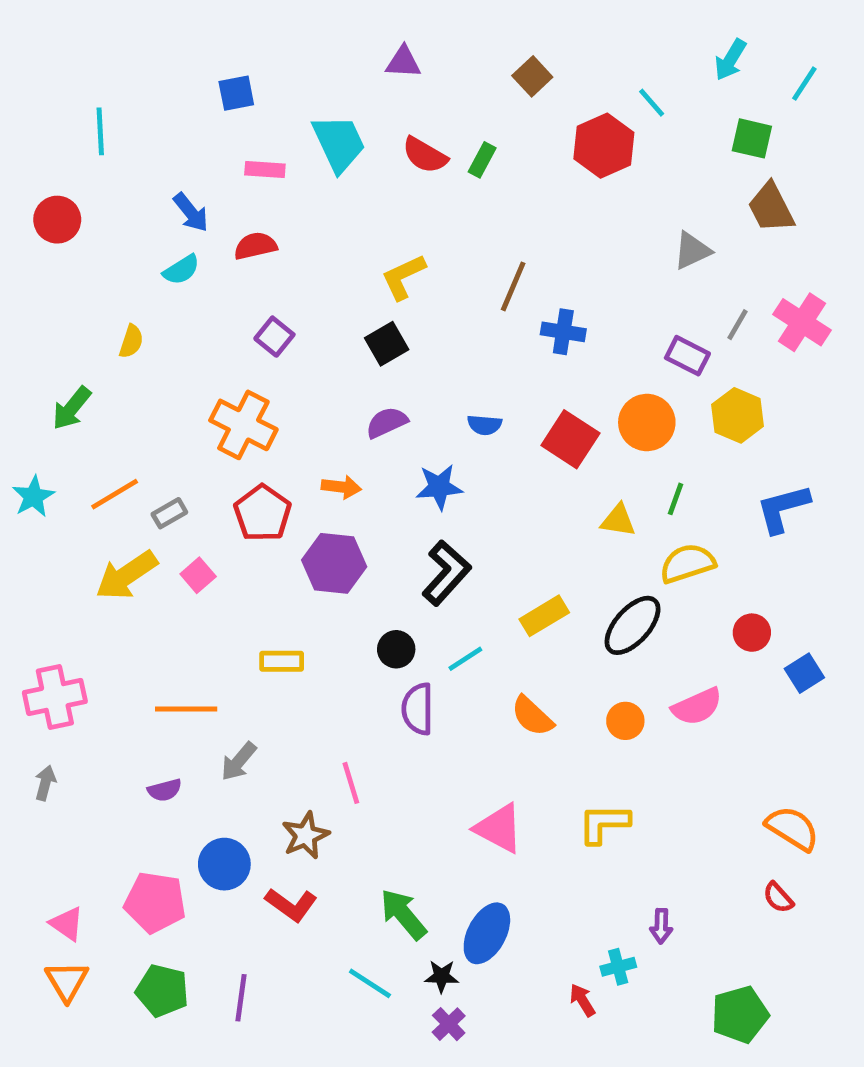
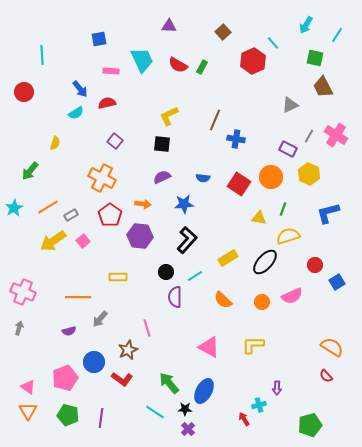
black square: (387, 344) -> (162, 144), turned 36
pink cross: (55, 697) -> (23, 292), turned 35
pink pentagon: (155, 902) -> (65, 378), turned -30

